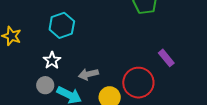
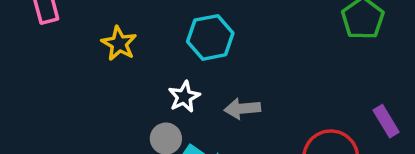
gray arrow: (88, 74) -> (242, 109), moved

